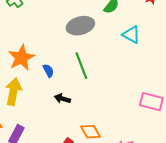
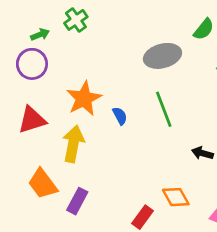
black arrow: (62, 99) -> (202, 153), moved

